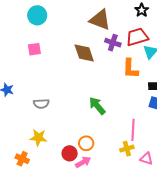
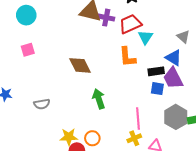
purple cross: (113, 43) -> (106, 18), moved
brown diamond: (84, 53) -> (80, 65), moved
green arrow: (97, 106) -> (99, 99), turned 30
yellow star: (38, 138) -> (69, 137), moved

